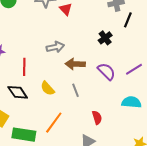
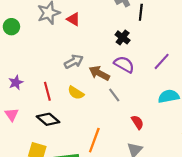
brown arrow: (75, 64) -> (99, 73), turned 42
purple semicircle: (106, 71) -> (124, 64), moved
yellow semicircle: (48, 88) -> (76, 93), moved
gray line: (76, 90) -> (114, 95), moved

